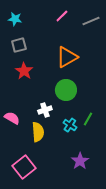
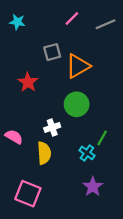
gray square: (19, 45) -> (52, 52), moved
cyan cross: (70, 125) -> (87, 153), moved
pink square: (24, 167) -> (28, 194), turned -30

